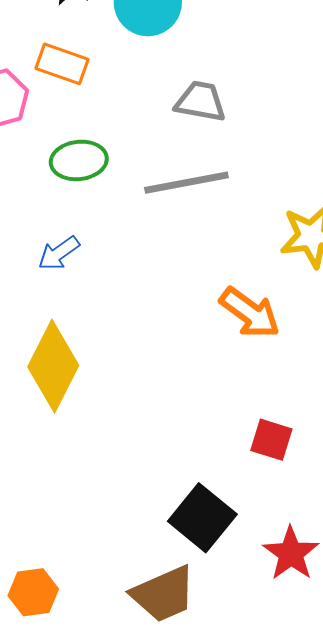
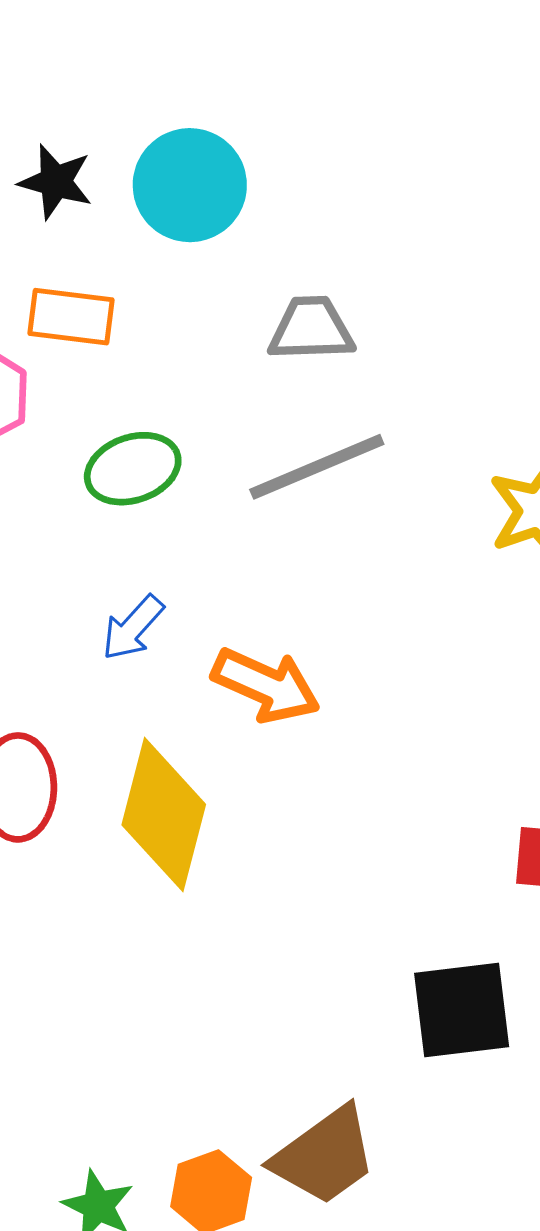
orange arrow: (250, 313) -> (266, 685), moved
black square: (202, 518) -> (462, 1010), turned -34
brown trapezoid: (163, 594) -> (324, 1156), moved

